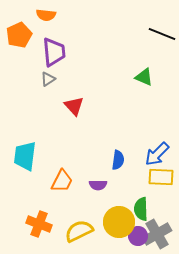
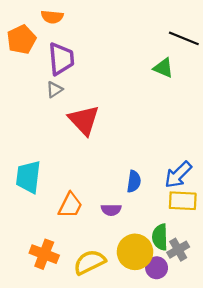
green triangle: (144, 77) -> (163, 68), moved
red triangle: (74, 106) -> (84, 120), size x1.4
gray cross: (157, 234) -> (178, 250), moved, size x0.7

